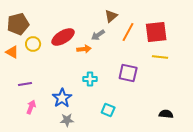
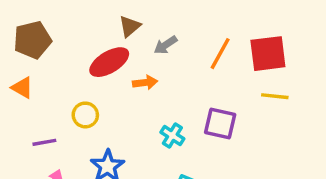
brown triangle: (111, 16) -> (130, 26), moved
gray arrow: (98, 35) -> (166, 45), moved
yellow circle: (33, 44) -> (85, 115), moved
cyan cross: (90, 79) -> (172, 135), moved, turned 32

